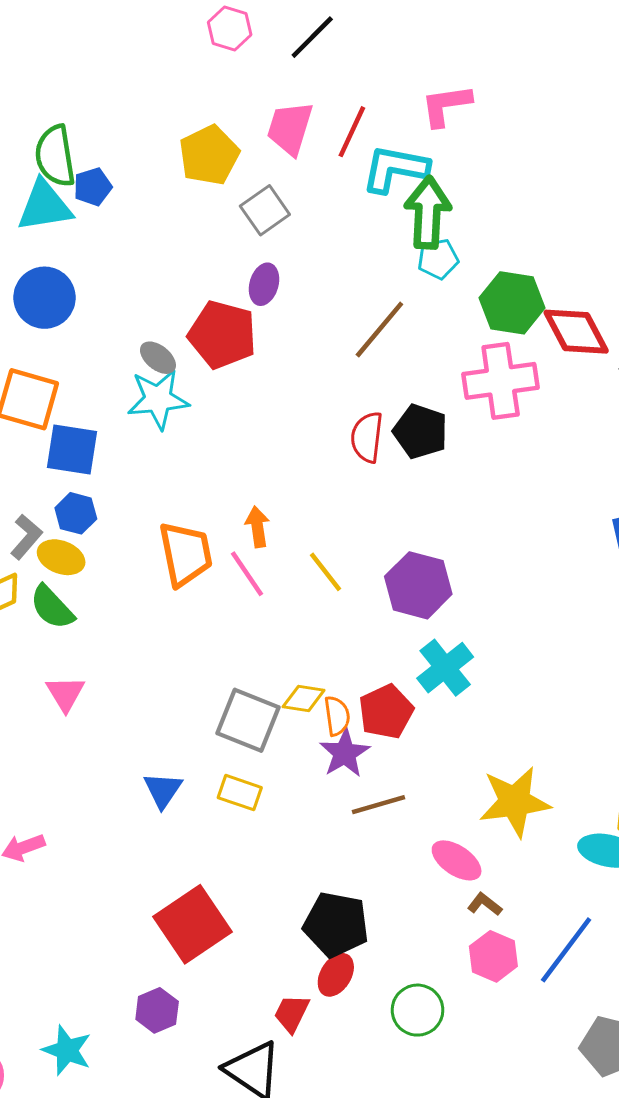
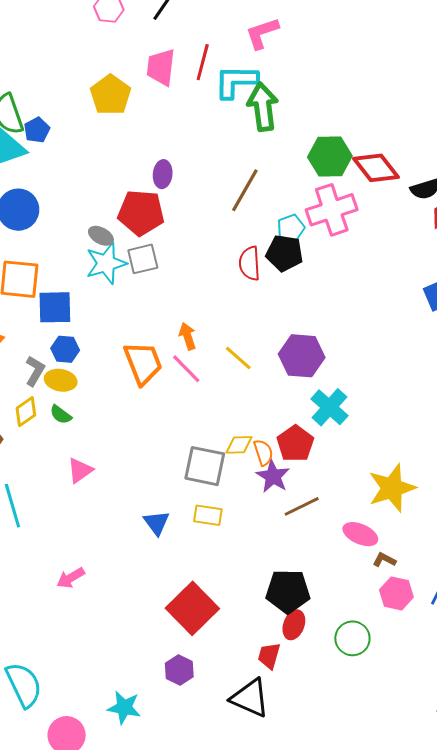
gray square: (265, 210) -> (143, 259), moved, turned 32
cyan pentagon: (438, 259) -> (291, 228), moved
green semicircle: (52, 607) -> (61, 415), size x0.7
pink triangle: (65, 694) -> (80, 470), turned 36

